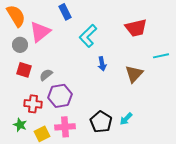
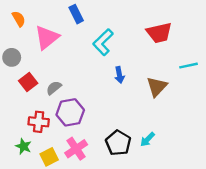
orange semicircle: (16, 16) -> (19, 19), size x0.6
gray circle: (20, 45) -> (12, 57), moved
red square: (24, 70) -> (28, 82), turned 35
pink cross: (65, 127) -> (76, 149), turned -30

